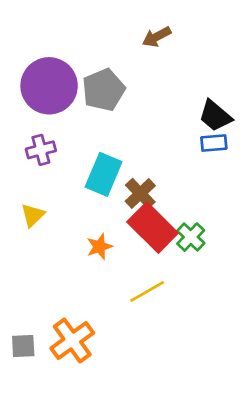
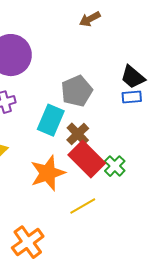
gray pentagon: (104, 90) -> (77, 91), moved
orange star: (99, 247) -> (48, 173), size x1.8

